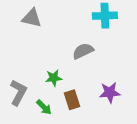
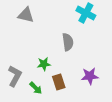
cyan cross: (105, 16) -> (86, 13), turned 30
gray semicircle: (83, 51) -> (68, 42), turned 108

